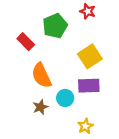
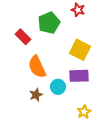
yellow square: (90, 56) -> (80, 50), turned -30
yellow star: (85, 126) -> (84, 112), moved

